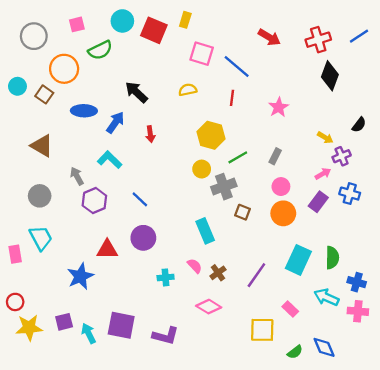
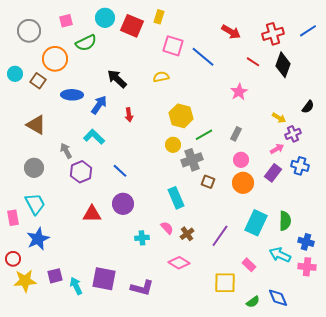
red line: (232, 98) -> (253, 62), moved, turned -64
blue star: (80, 276) -> (38, 239), moved

